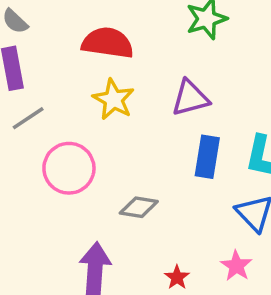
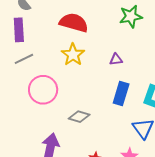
purple triangle: (190, 98) -> (116, 59), size x0.6

